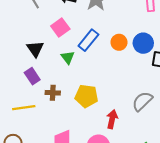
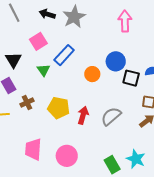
orange circle: (119, 42) -> (92, 74), moved
brown cross: (53, 93) -> (27, 102), turned -32
red arrow: (112, 119) -> (83, 115), moved

